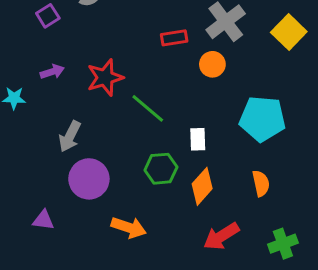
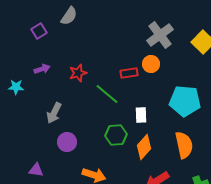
red rectangle: (174, 38) -> (129, 73), moved
red star: (105, 78) -> (78, 73), size x0.7
purple circle: (89, 179) -> (67, 142), size x0.7
orange semicircle: (261, 183) -> (184, 145), size x1.5

